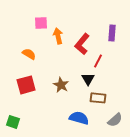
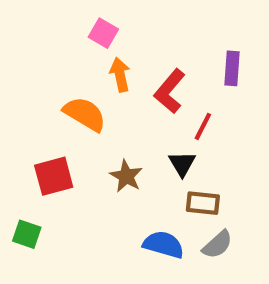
pink square: (41, 23) -> (103, 33), moved, turned 32
orange semicircle: (29, 54) -> (85, 114), moved, size x1.5
gray semicircle: (115, 120) -> (217, 245), moved
green square: (13, 122) -> (27, 234), moved

